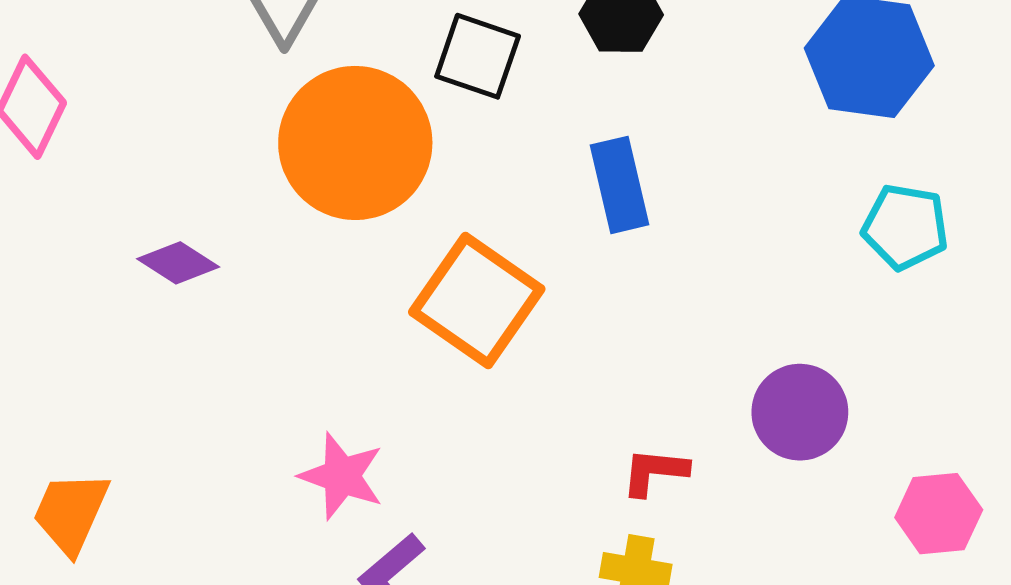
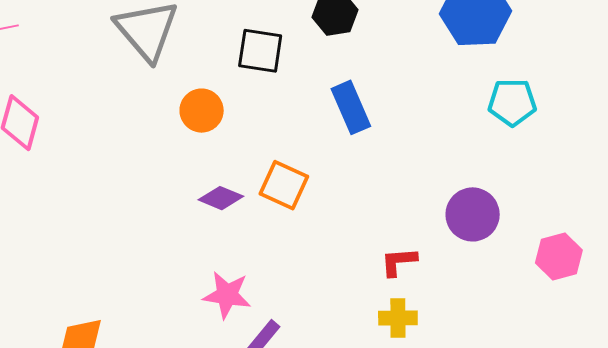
orange circle: (355, 143) -> (202, 111), size x0.5
purple diamond: (178, 263) -> (221, 198), moved
orange square: (477, 301) -> (284, 185), size x0.7

